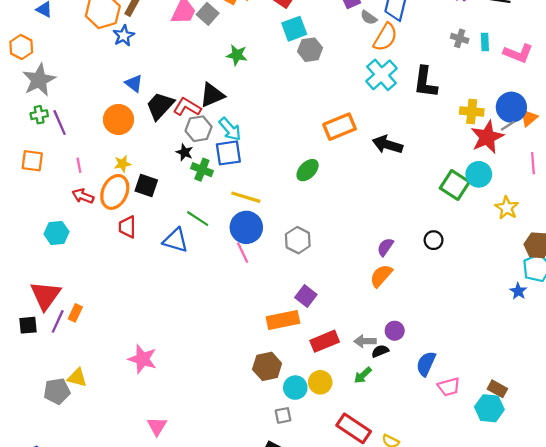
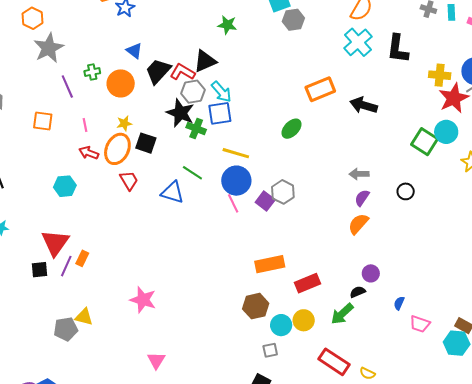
green cross: (39, 115) -> (92, 72), moved
black star: (185, 152) -> (180, 113), size x1.8
red trapezoid: (127, 227) -> (129, 180), turned 150
purple square: (306, 296) -> (265, 201), moved
gray arrow: (365, 341) -> (359, 174), moved
blue semicircle: (426, 364) -> (399, 303), size x0.6
green arrow: (363, 375) -> (342, 314), size x1.4
pink trapezoid: (449, 387) -> (420, 324), turned 35

